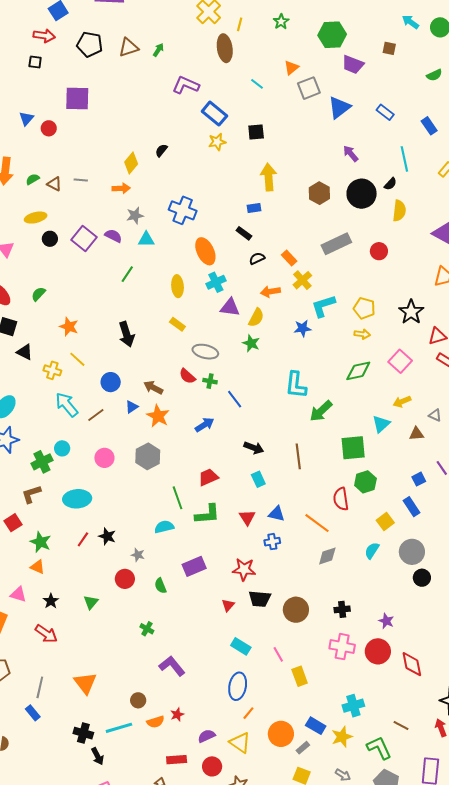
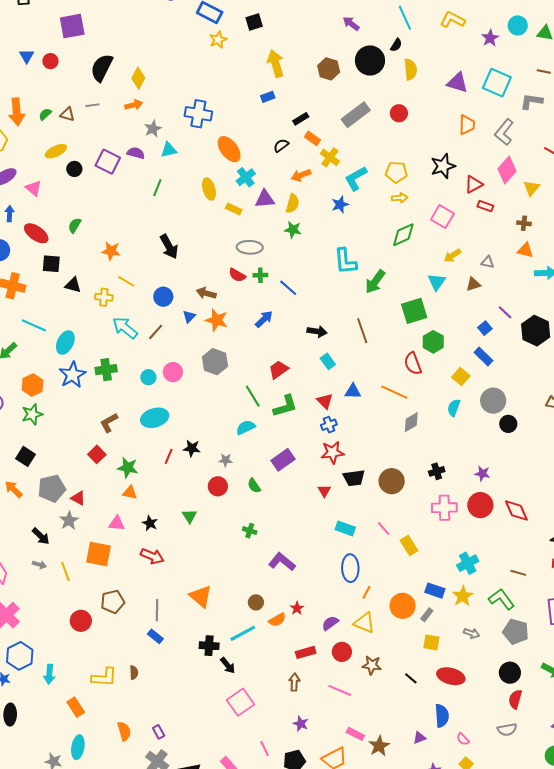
black semicircle: (161, 150) -> (102, 68), moved, size x2.0
black rectangle: (244, 233) -> (301, 119), moved, turned -56
black star: (411, 312) -> (443, 166), turned 30
yellow rectangle: (177, 324) -> (234, 209), moved
cyan circle: (62, 448) -> (148, 377), moved
green cross: (42, 462) -> (106, 370), moved, turned 30
blue cross: (272, 542) -> (329, 425), moved

